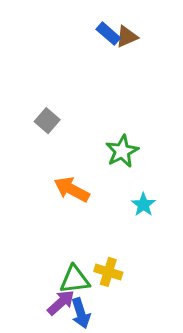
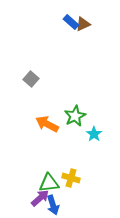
green star: (122, 151) -> (75, 116), moved

